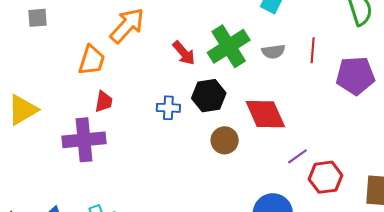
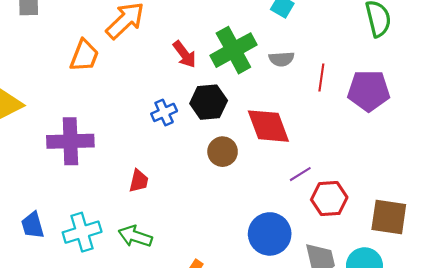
red line: (313, 50) -> (321, 78), moved
red trapezoid: (104, 102) -> (139, 181), moved
blue cross: (168, 108) -> (164, 112), turned -30

